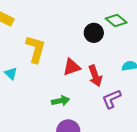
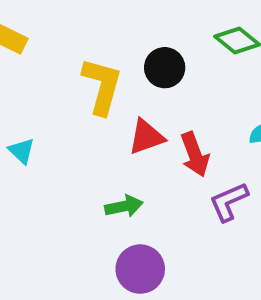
black circle: (94, 33) -> (165, 68), moved
yellow L-shape: (36, 49) -> (102, 86), moved

